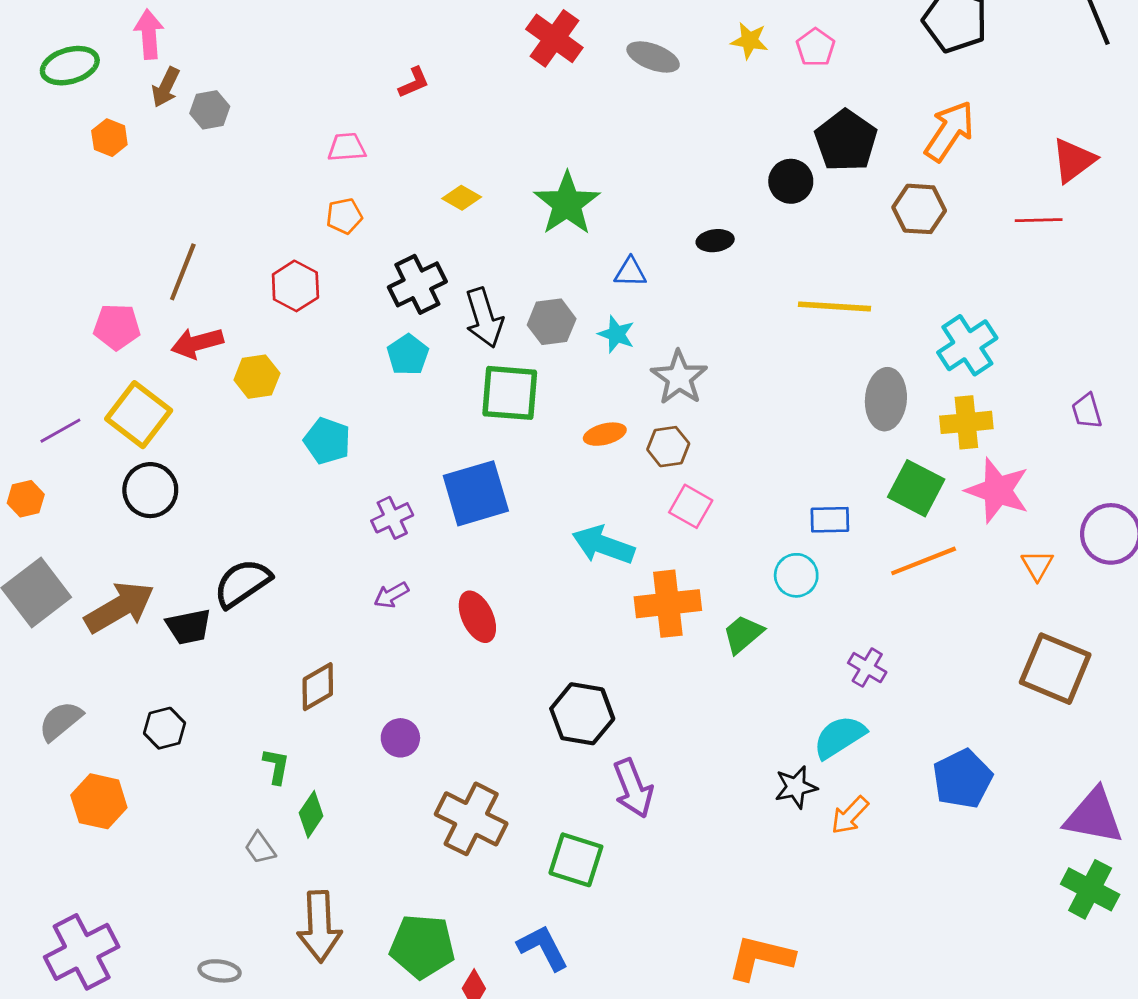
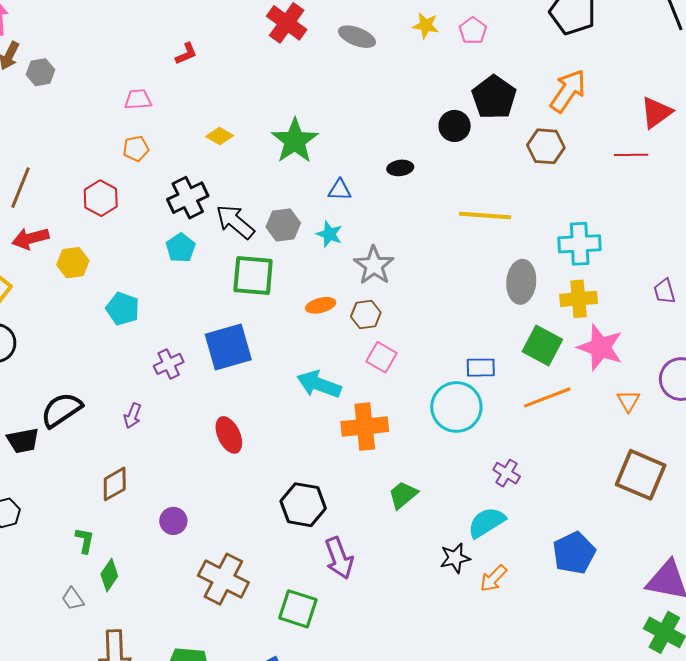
black arrow: (484, 318) -> (235, 222), turned 147
cyan cross: (967, 345) -> (580, 244), turned 30
cyan circle: (796, 575) -> (456, 407), size x1.6
purple arrow: (391, 595) -> (133, 416), moved, turned -40
green trapezoid: (743, 634) -> (403, 495), moved

